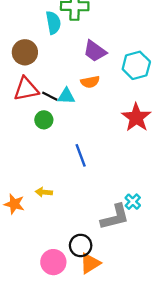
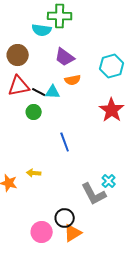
cyan semicircle: (53, 23) -> (42, 30), turned 108
purple trapezoid: (95, 51) -> (65, 57), moved
gray L-shape: (115, 217) -> (94, 194), turned 76

